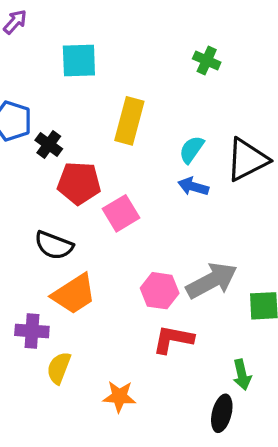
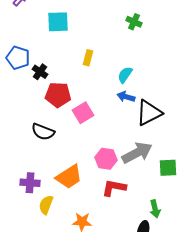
yellow rectangle: (129, 121) -> (88, 58), size x0.6
black triangle: (247, 160) -> (149, 113), moved
orange trapezoid: (74, 294) -> (69, 177), moved

